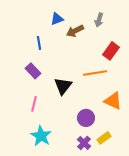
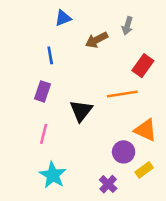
blue triangle: (57, 19) -> (63, 18), moved
purple rectangle: (33, 71) -> (42, 91), turned 63
purple circle: (86, 118) -> (124, 152), moved
yellow rectangle: (104, 138) -> (144, 170), moved

